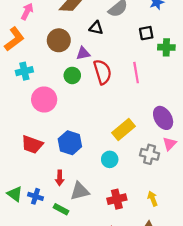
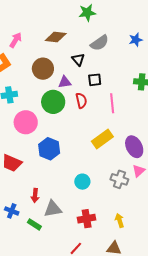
black triangle: (96, 28) -> (78, 59), turned 32
black square: (146, 33) -> (95, 80), moved
red semicircle: (102, 72) -> (81, 101), size x0.7
green circle: (72, 75) -> (53, 102), size x1.5
yellow rectangle: (123, 129) -> (102, 139), moved
blue hexagon: (70, 143) -> (49, 149), moved

